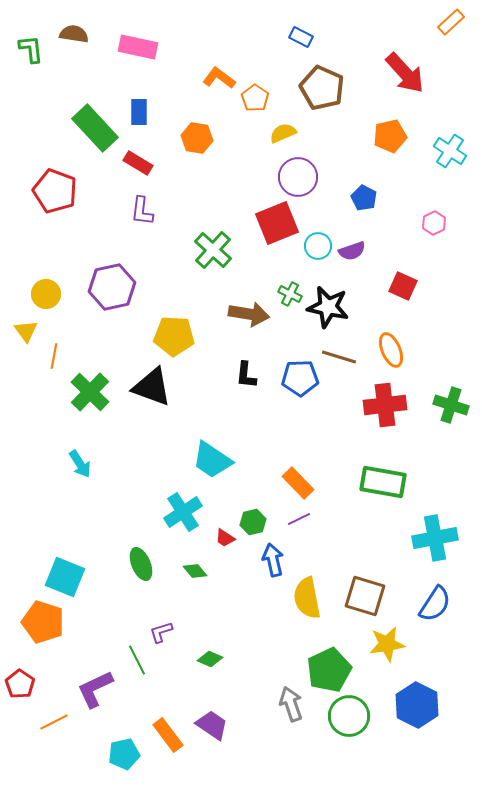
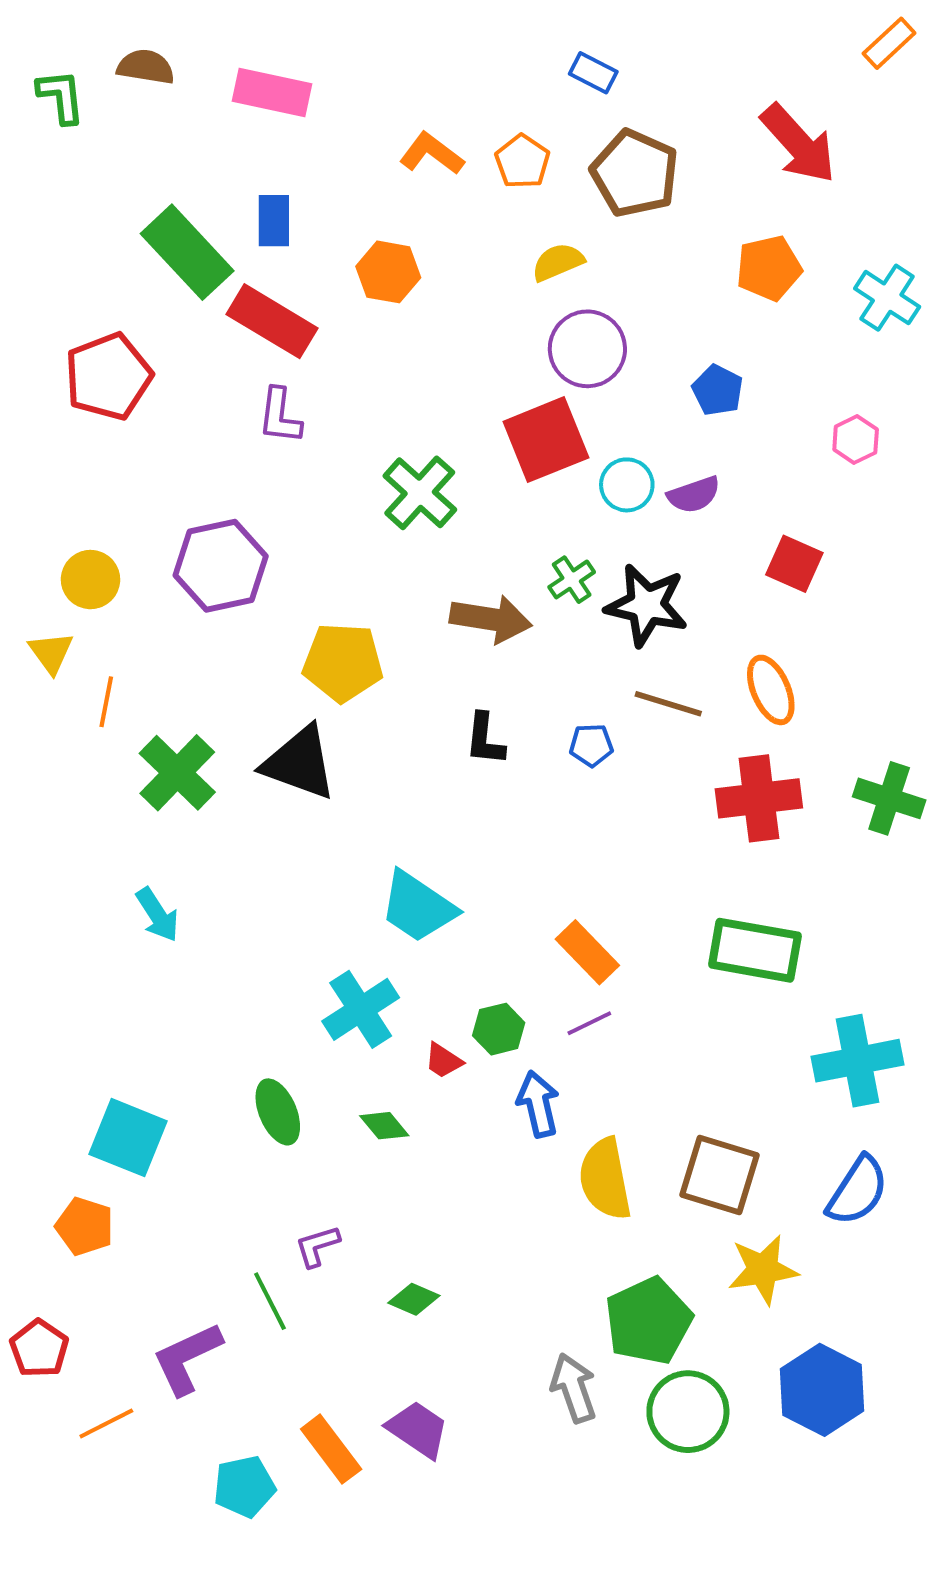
orange pentagon: (255, 98) -> (522, 162), moved
red rectangle: (138, 163) -> (272, 321), size x1.5
red pentagon: (55, 191) -> (108, 376), turned 30
green cross: (290, 294) -> (572, 580), turned 30
blue pentagon: (300, 378) -> (591, 745), size x0.6
orange pentagon: (43, 622) -> (85, 1226), size x0.7

